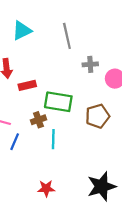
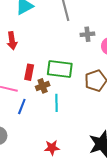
red rectangle: (27, 85) -> (29, 72), moved, turned -63

